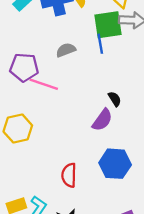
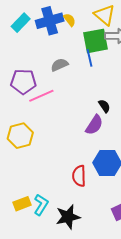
pink line: (44, 84) -> (41, 96), turned -40
red semicircle: (69, 175) -> (79, 176), moved

